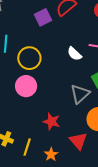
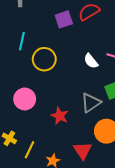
pink circle: (26, 86) -> (25, 99), moved
red star: (52, 121) -> (60, 116), moved

